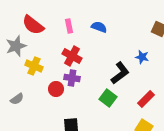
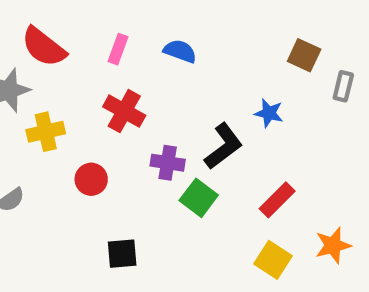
pink rectangle: (69, 26) -> (118, 49), turned 32
yellow cross: (34, 66) -> (46, 132), turned -36
purple cross: (72, 78) -> (168, 163), moved

